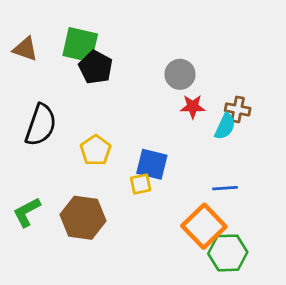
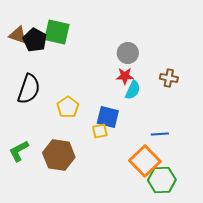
black pentagon: (96, 67) -> (35, 40), moved
red star: (193, 107) -> (125, 76), moved
cyan semicircle: (225, 126) -> (133, 90), moved

